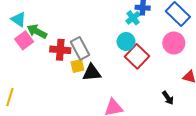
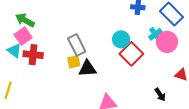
cyan cross: (133, 18) -> (155, 34), moved
cyan triangle: (19, 19) -> (14, 51), moved
green arrow: (37, 31) -> (25, 20), moved
red cross: (60, 50) -> (33, 55), moved

